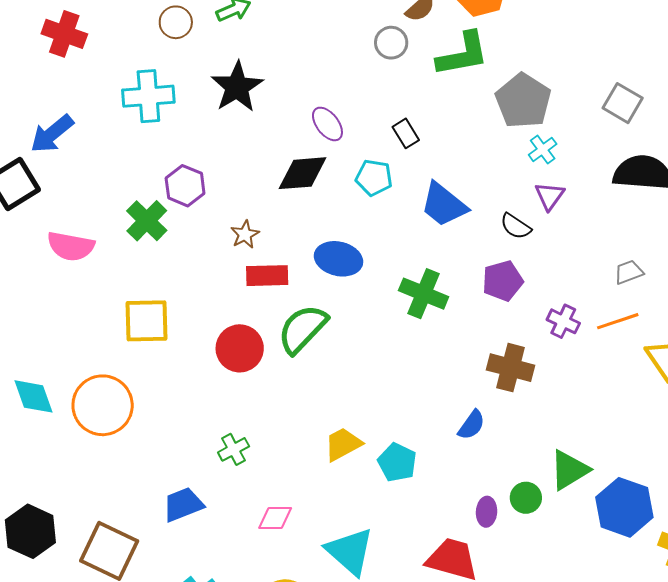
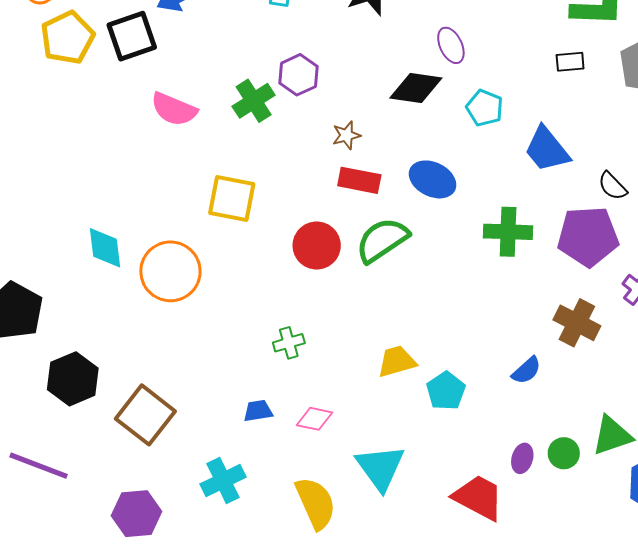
black rectangle: (406, 133) -> (570, 62), moved, turned -76
purple pentagon: (503, 281) -> (588, 236), size x1.5
green cross: (424, 294) -> (508, 232), turned -33
blue trapezoid: (183, 504) -> (258, 411), moved, size x0.7

